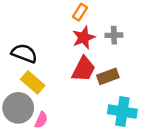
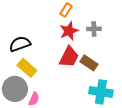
black semicircle: (24, 53) -> (20, 44), turned -40
brown rectangle: (108, 76) -> (89, 63), turned 54

